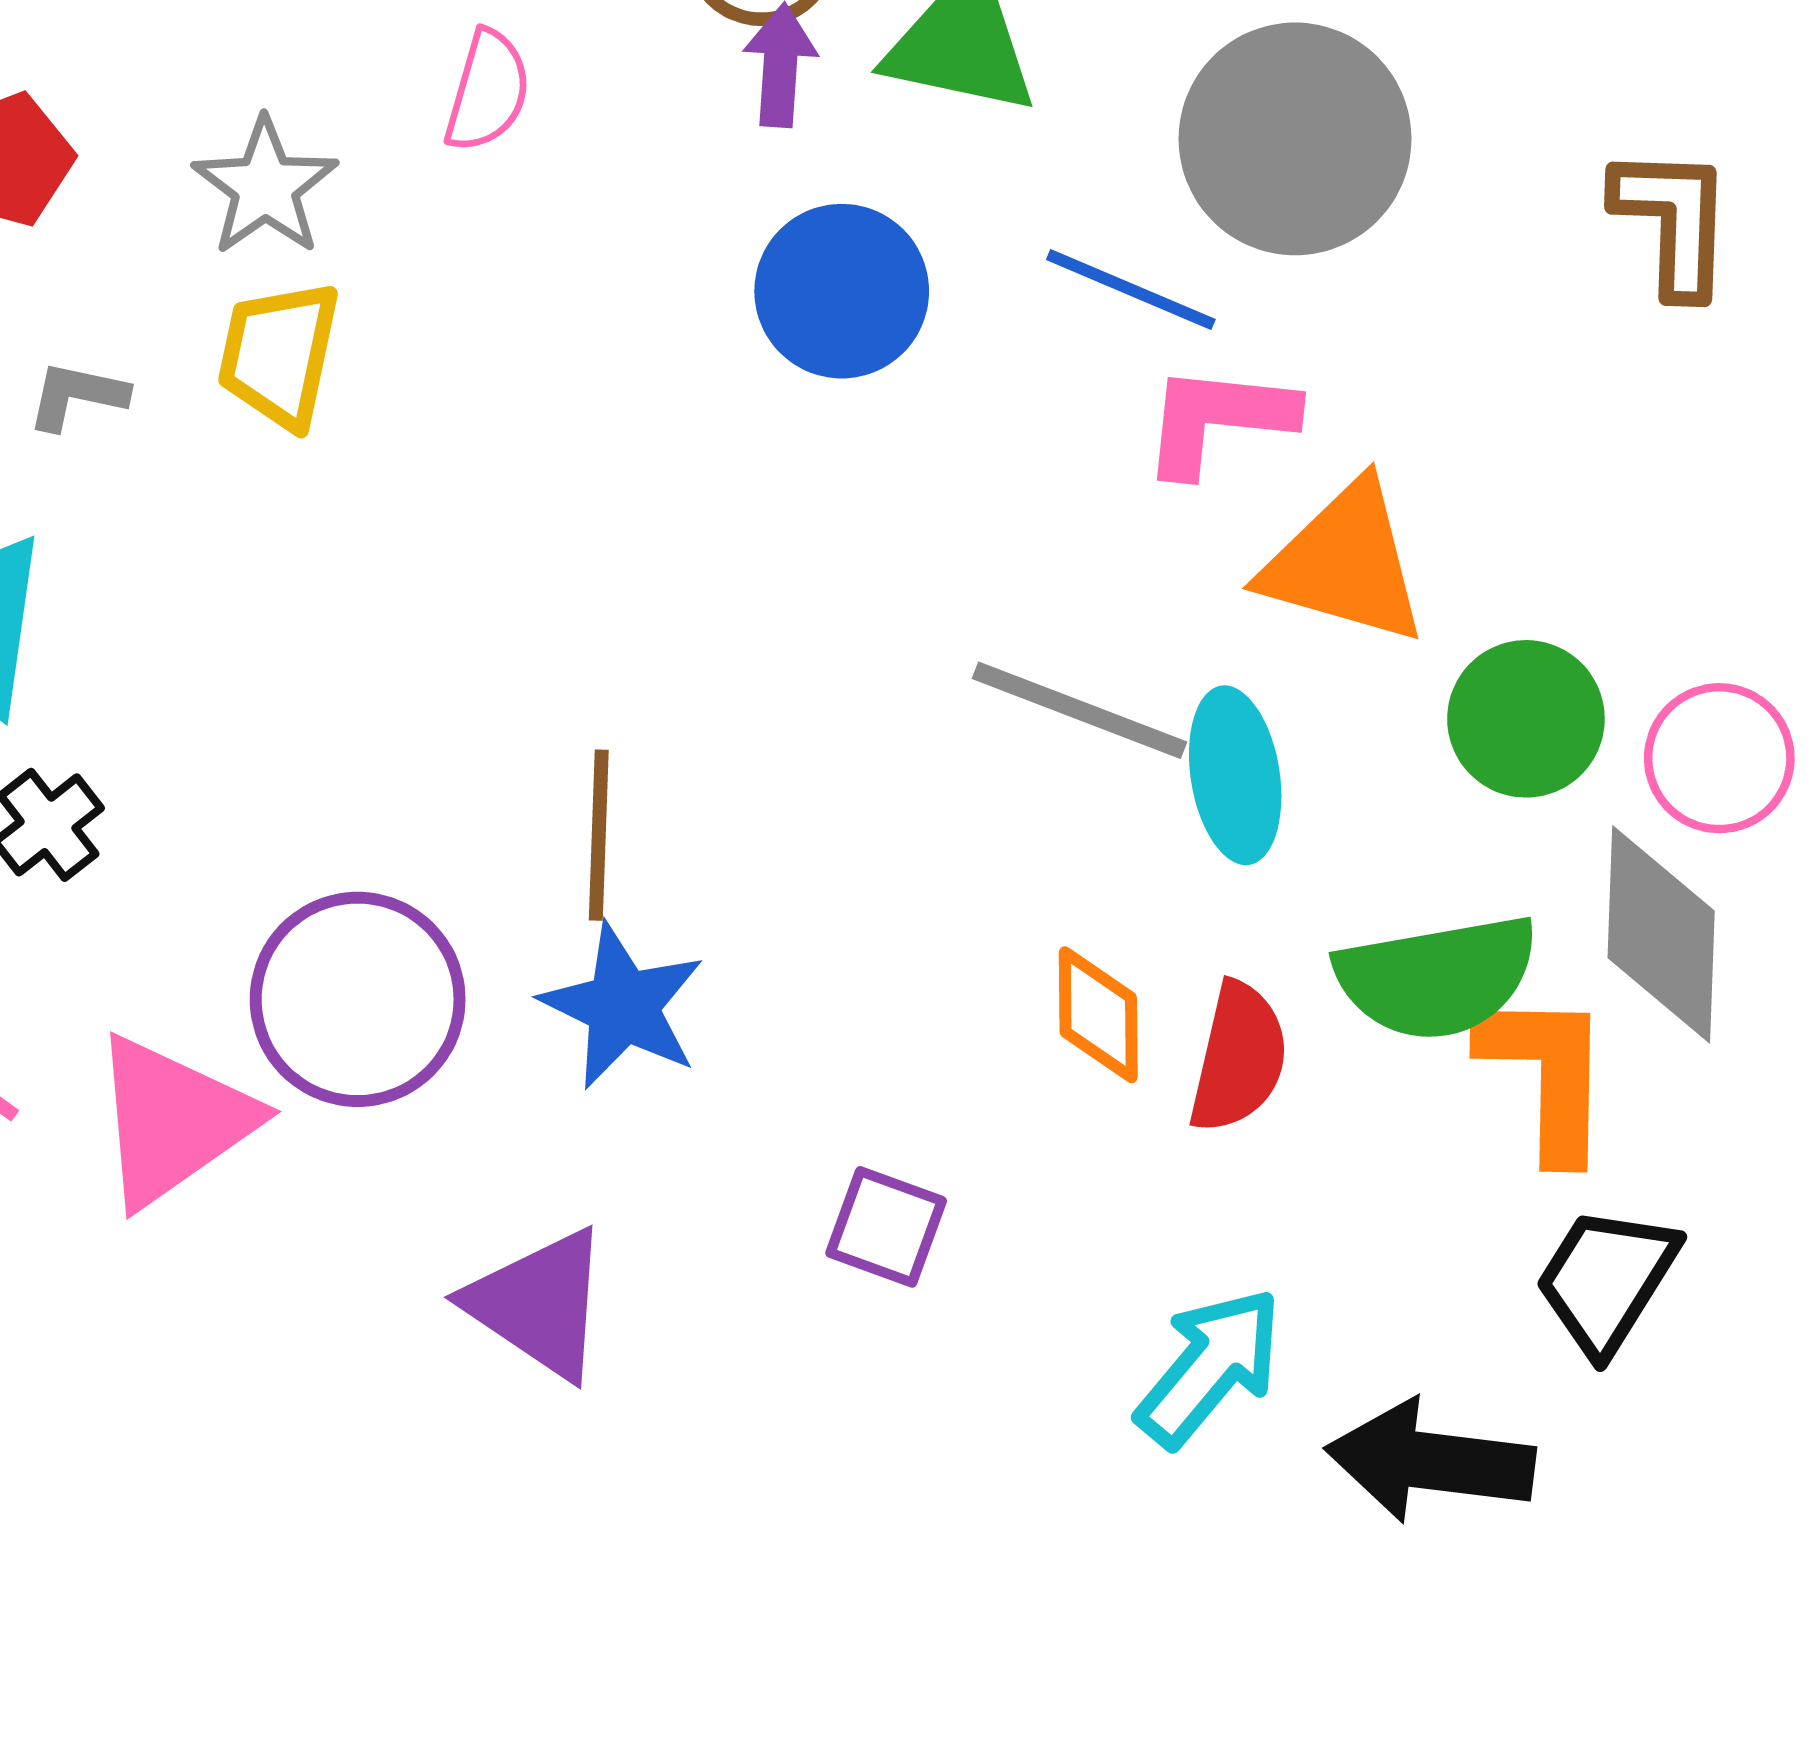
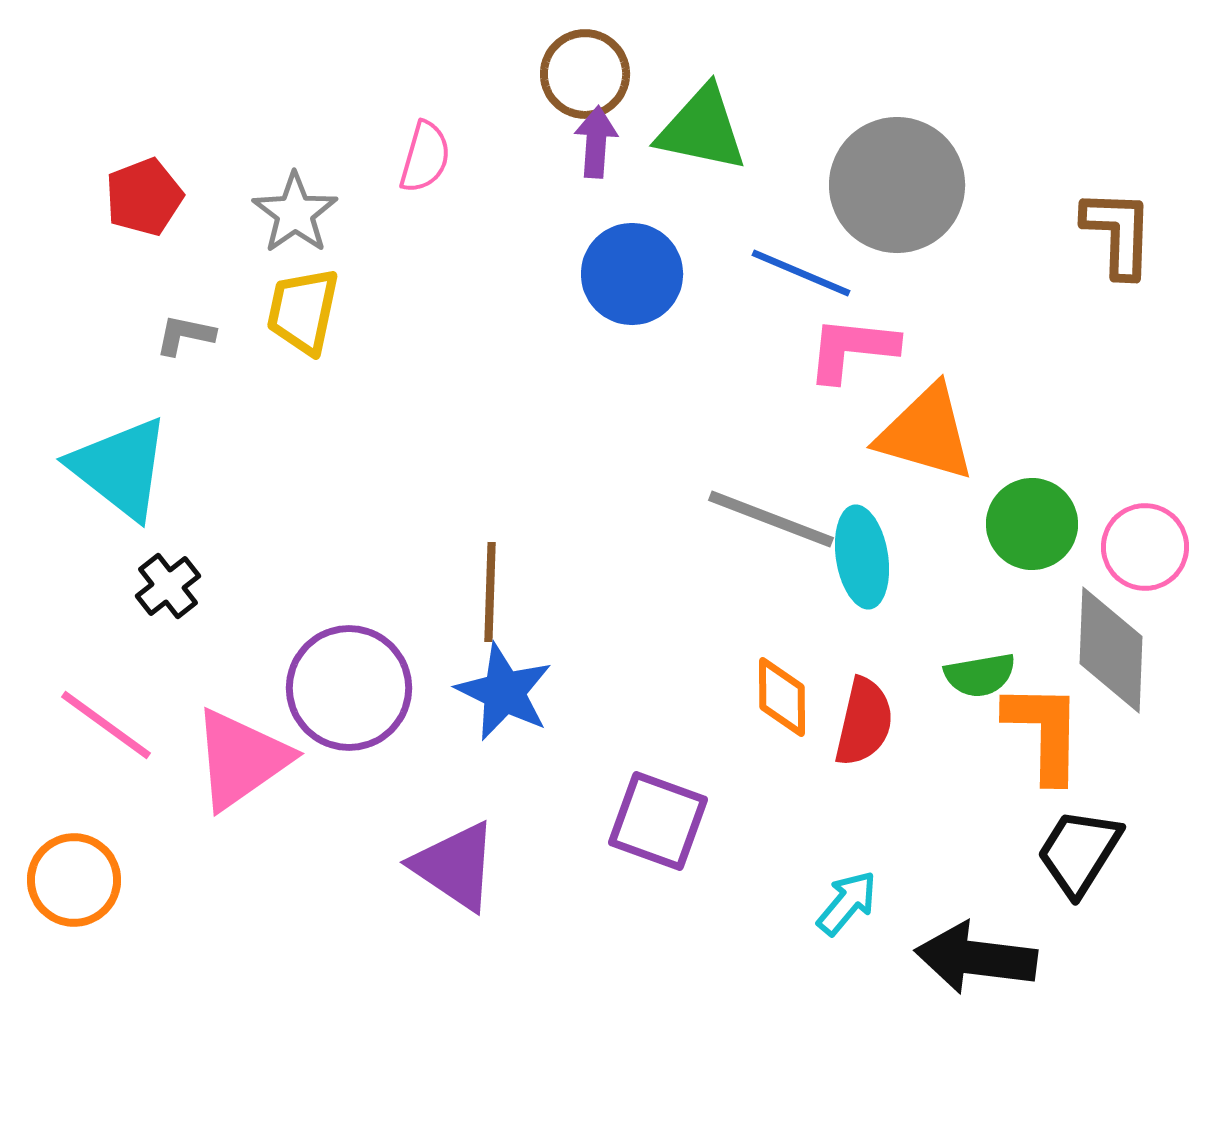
green semicircle: (1437, 977) -> (980, 675), size x0.6
purple square: (886, 1227) -> (658, 821), size x1.4
cyan arrow: (1210, 1367) -> (847, 903), size x0.7

